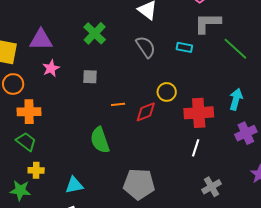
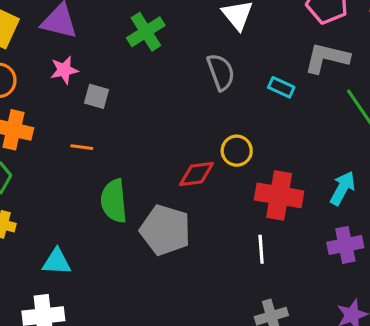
gray square: (90, 77) -> (96, 96), moved
orange line: (118, 104) -> (82, 147), moved
white line: (196, 148) -> (261, 249), turned -36
gray pentagon: (139, 184) -> (165, 230), moved

